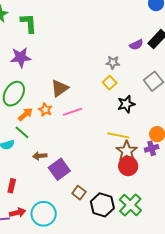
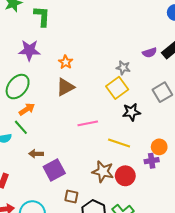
yellow square: (110, 83) -> (117, 88), size x1.5
orange star: (45, 110) -> (66, 62), moved
pink line: (72, 112) -> (88, 123), moved
brown star: (127, 151) -> (103, 172), moved, turned -30
brown square: (79, 193) -> (71, 197), turned -32

